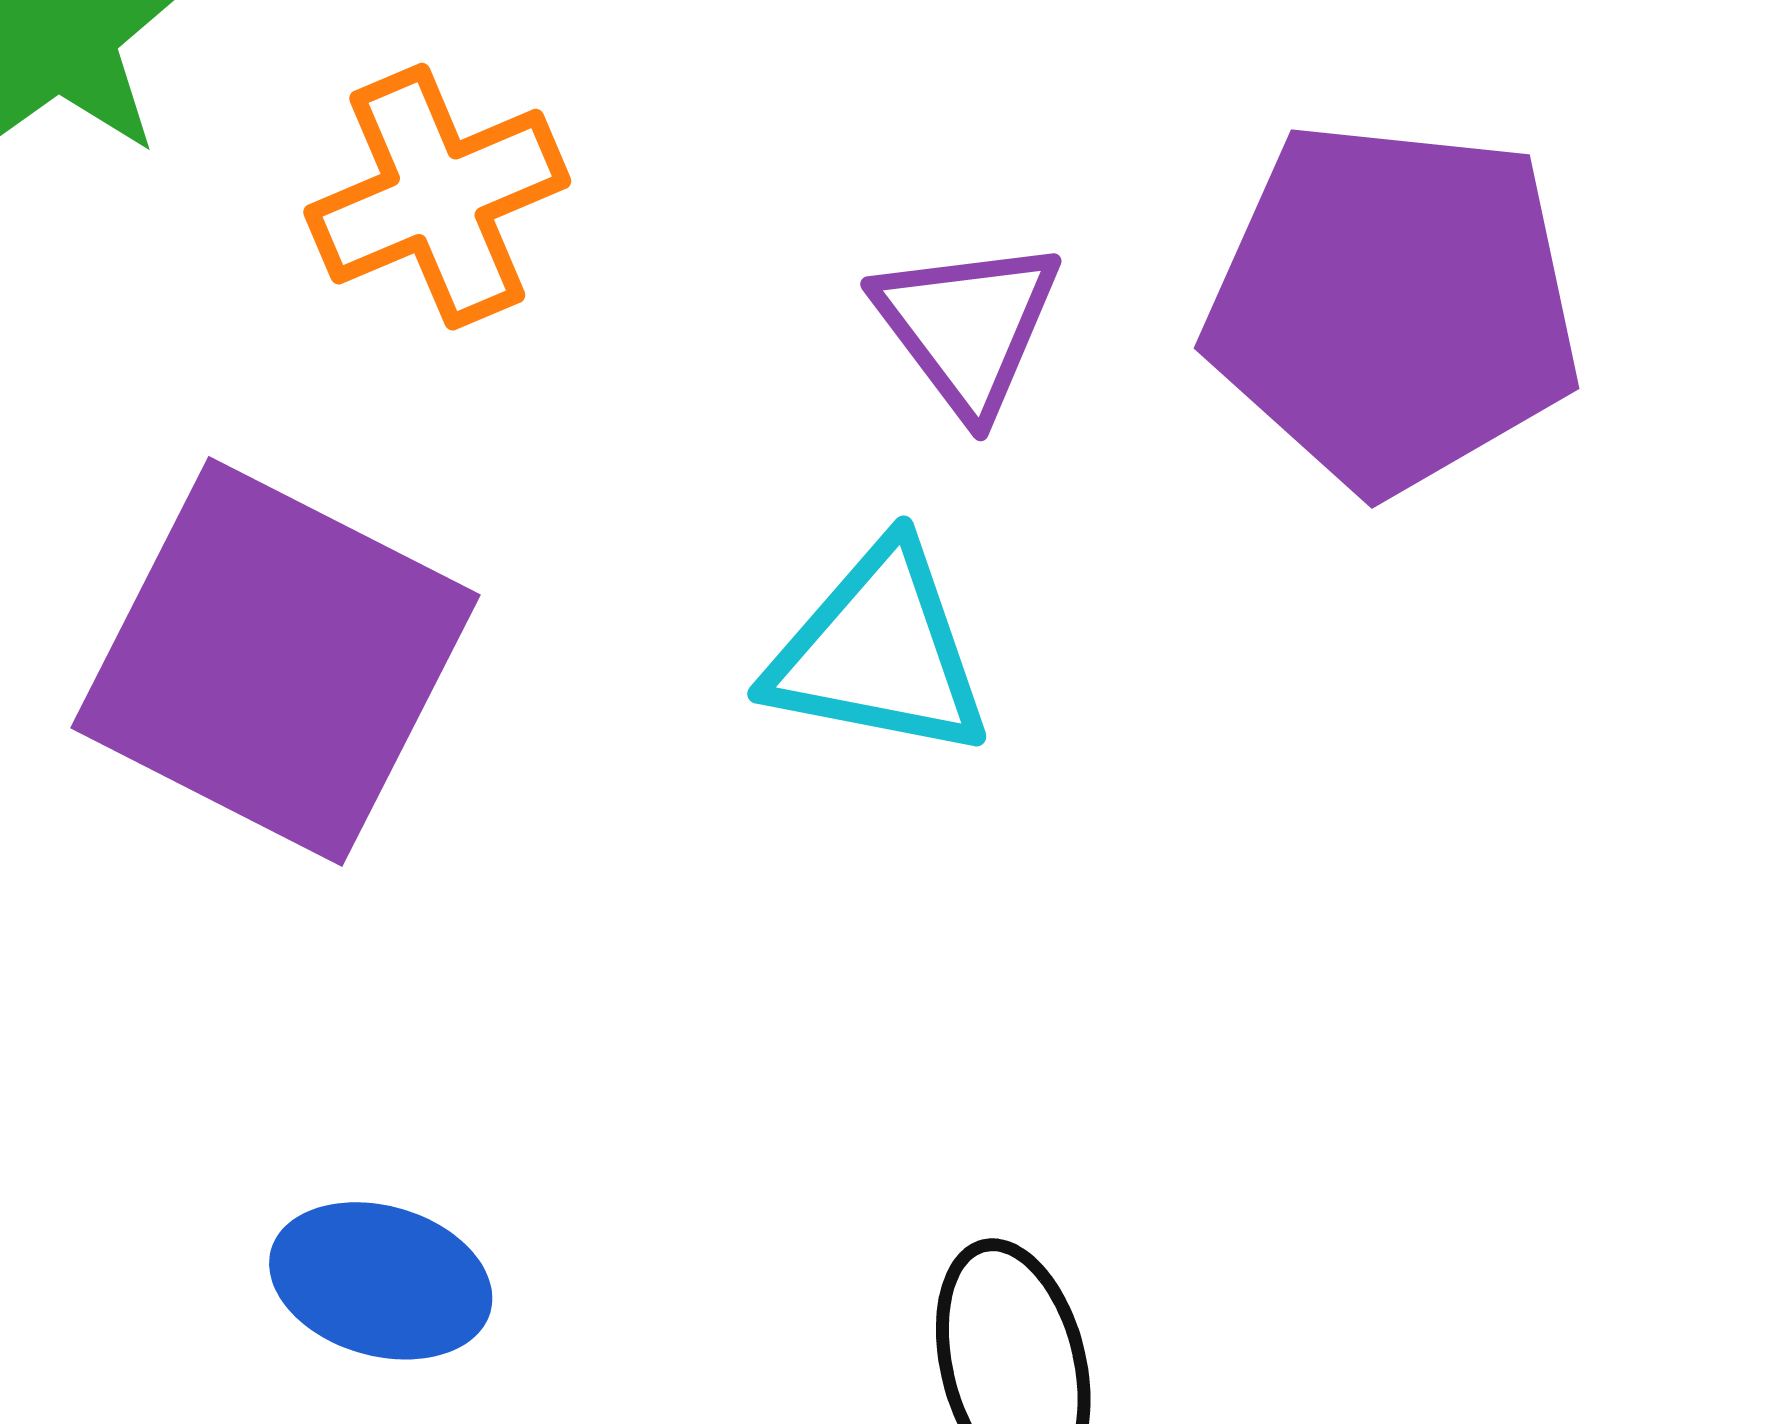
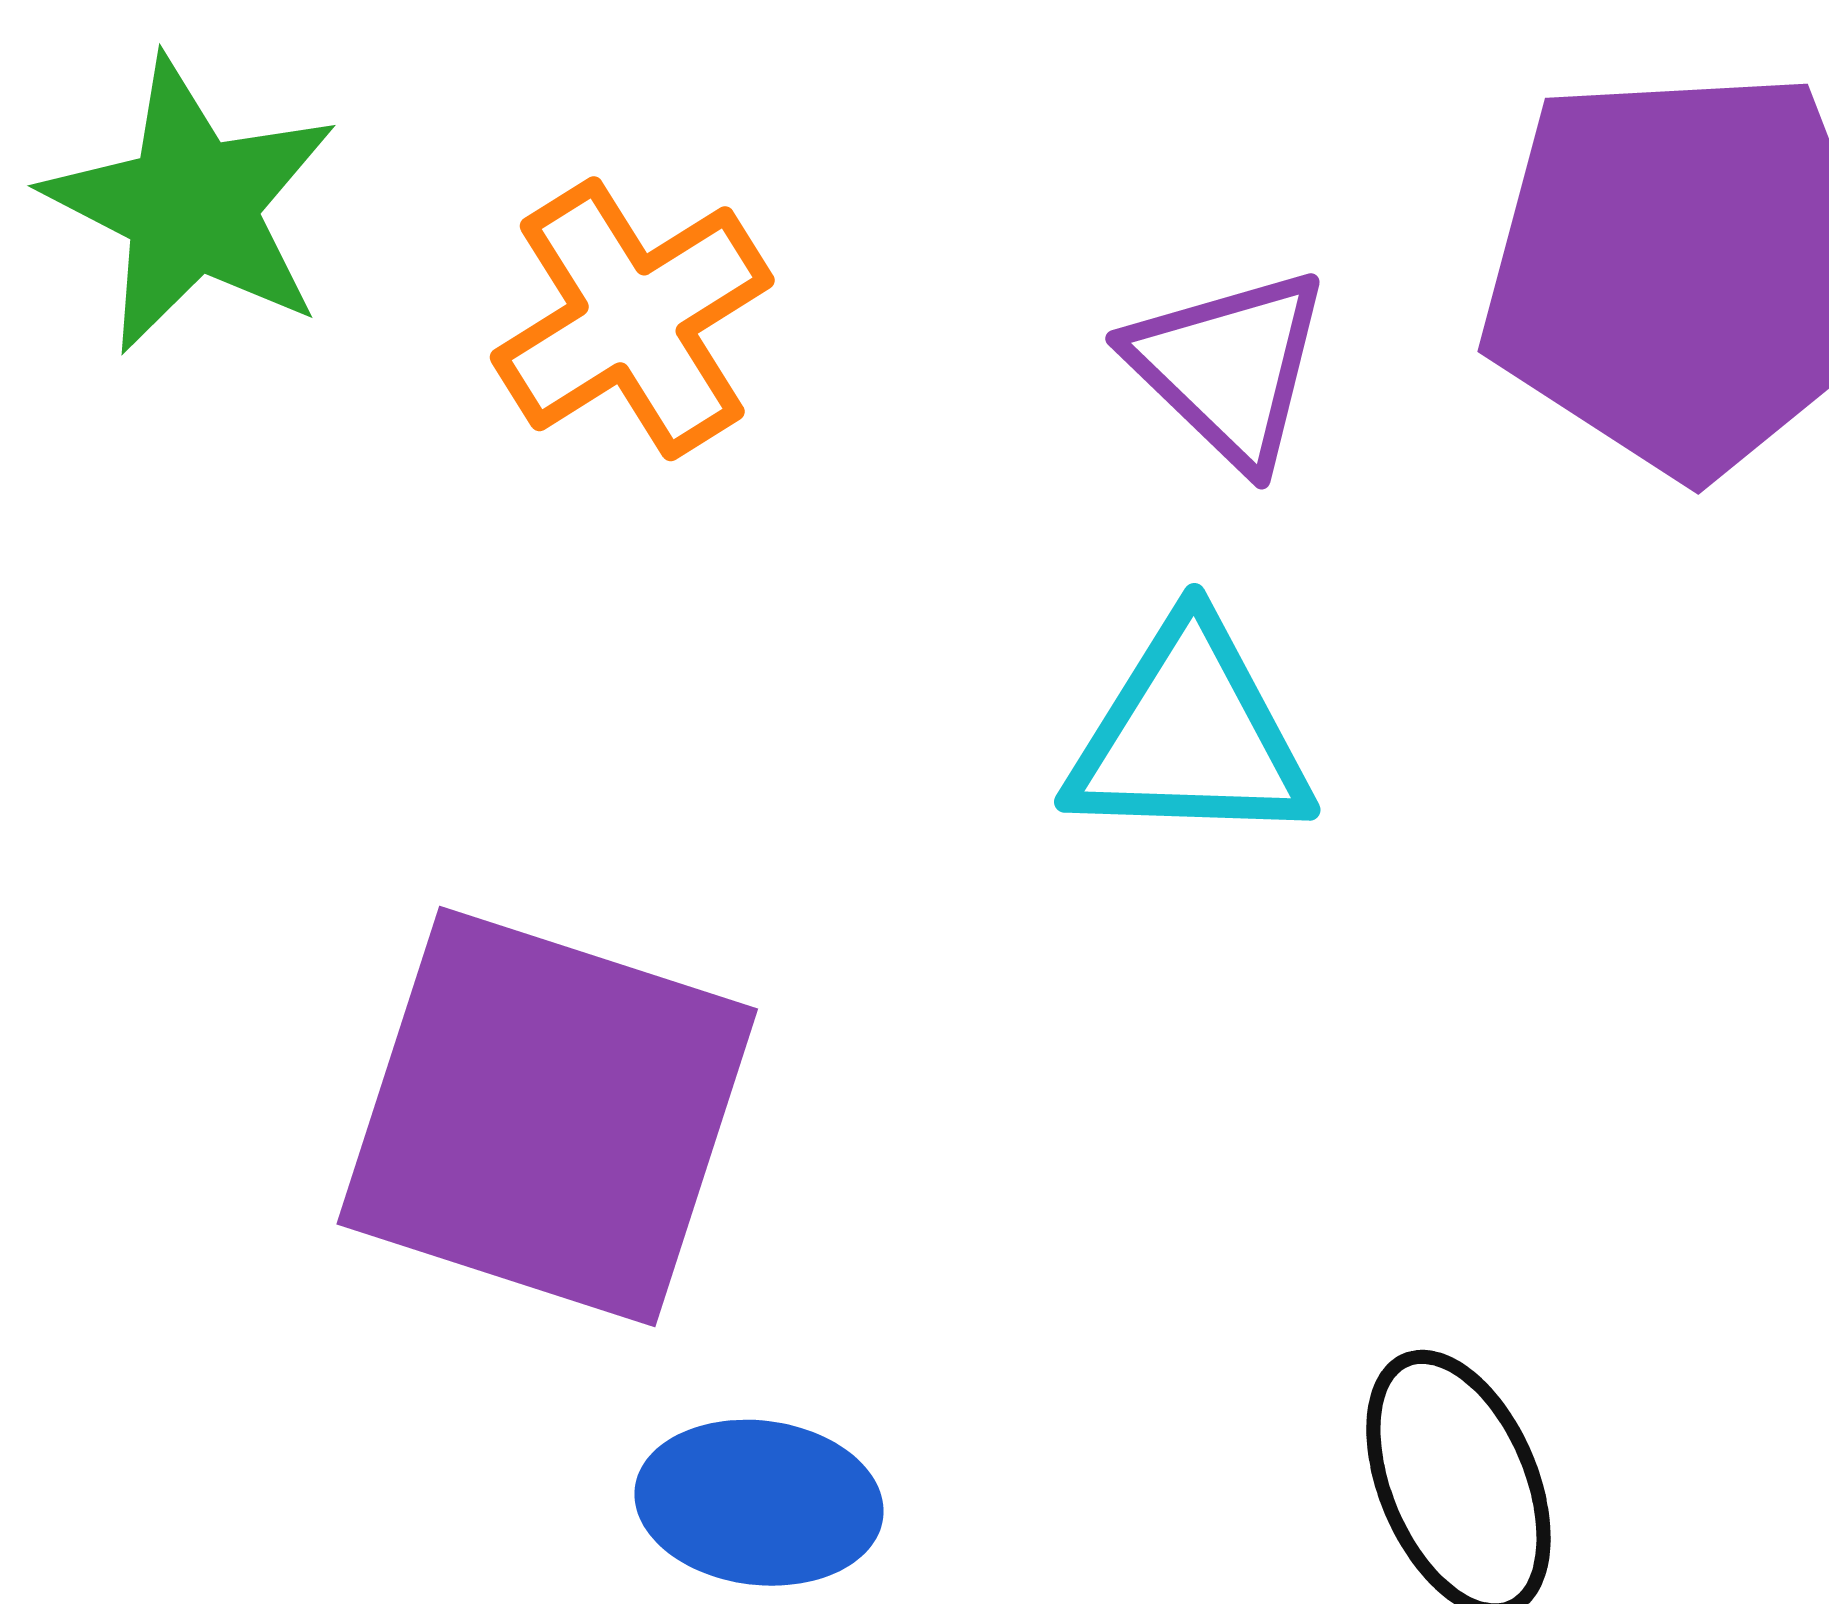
purple square: (275, 661) -> (547, 1116), moved

